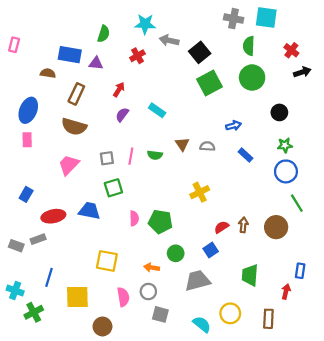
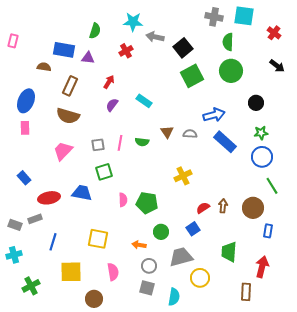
red cross: (291, 50) -> (274, 33), moved
black arrow: (302, 72) -> (277, 66), turned 56
blue arrow: (234, 126) -> (214, 115), size x1.5
blue rectangle: (246, 155) -> (225, 142), size x1.6
blue rectangle: (26, 194) -> (24, 178), turned -72
blue rectangle: (300, 271) -> (268, 231), moved
blue line: (49, 277) -> (53, 242), moved
cyan cross: (15, 290) -> (14, 255), moved, turned -35
gray circle: (148, 292) -> (149, 266), moved
red arrow: (286, 292) -> (262, 267), size x1.5
yellow circle: (230, 313) -> (200, 278), moved
cyan semicircle: (202, 324) -> (174, 297), moved, turned 60

